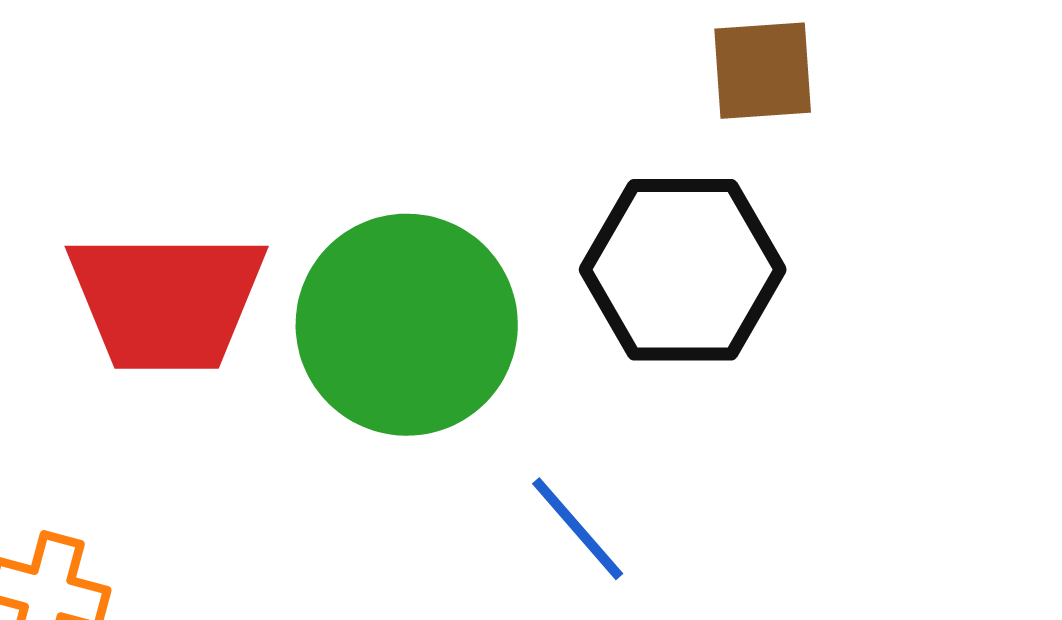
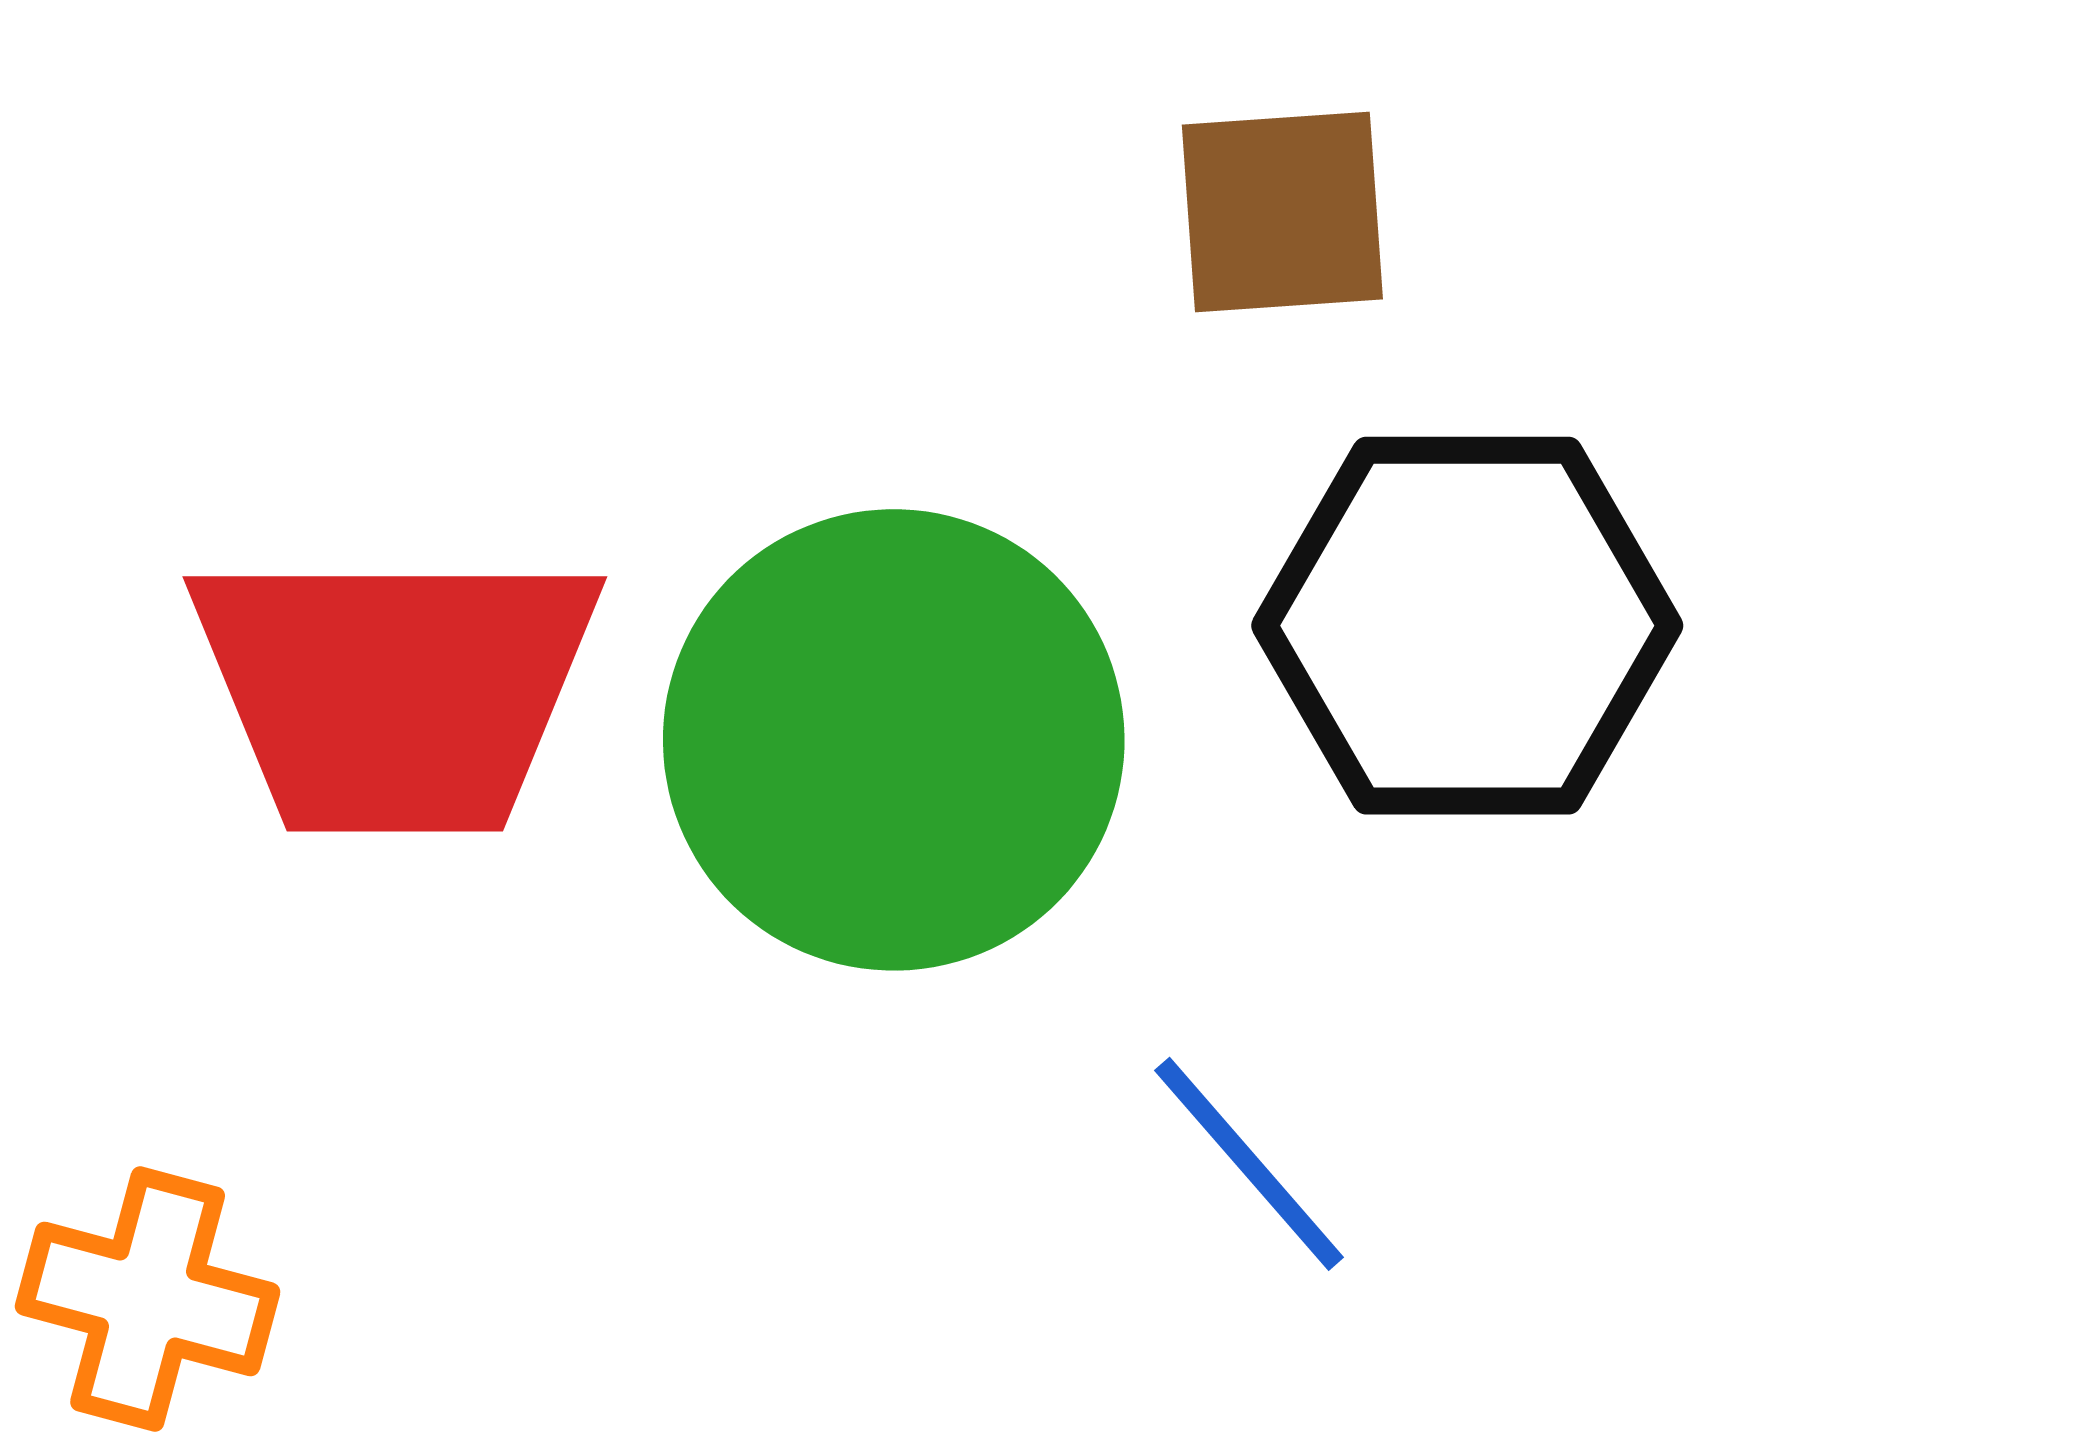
brown square: (763, 71) -> (1282, 212), moved

